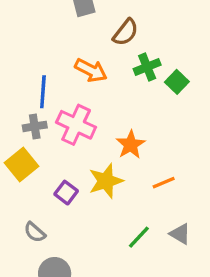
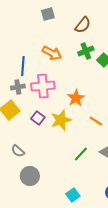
brown semicircle: (126, 32) -> (83, 25), moved
pink cross: (76, 125) -> (43, 86), turned -30
orange line: (164, 183) -> (96, 121), turned 56
purple square: (66, 193) -> (38, 118), moved

